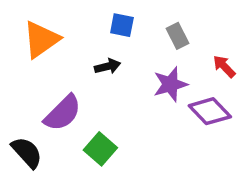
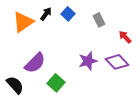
blue square: (122, 25) -> (68, 14), turned 32
black arrow: (108, 66) -> (46, 14), moved, turned -40
purple star: (170, 84) -> (88, 61), moved

